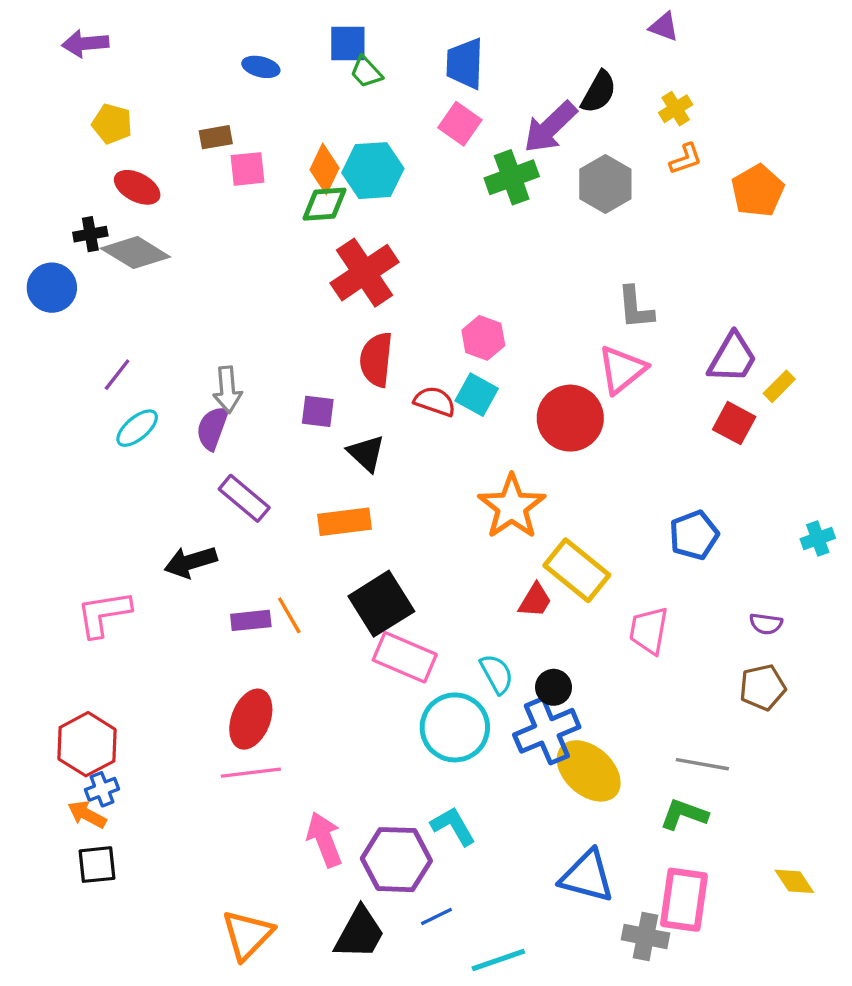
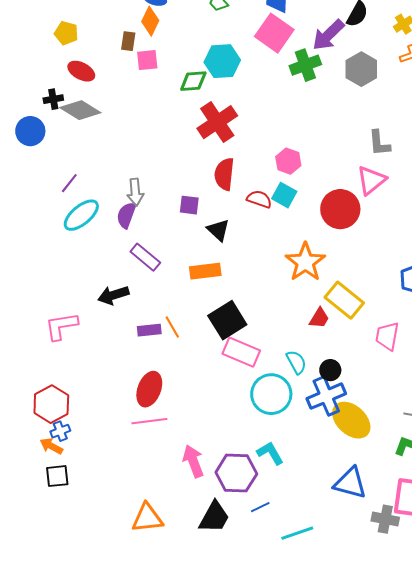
pink square: (460, 124) -> (274, 33), size x1.5
brown rectangle: (216, 137) -> (128, 41), turned -72
orange diamond: (324, 169) -> (150, 21), moved
cyan ellipse: (137, 428) -> (81, 215), size x1.4
orange triangle: (247, 935) -> (147, 518), turned 40

